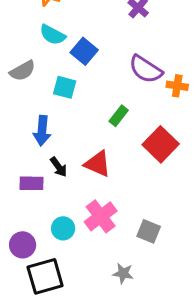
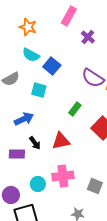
blue arrow: (42, 131) -> (24, 119), turned -120
red triangle: (98, 164) -> (61, 141), turned -36
pink cross: (101, 216) -> (63, 176), turned 30

